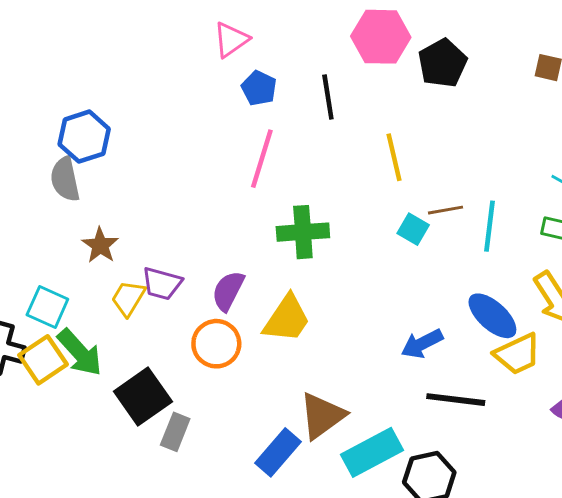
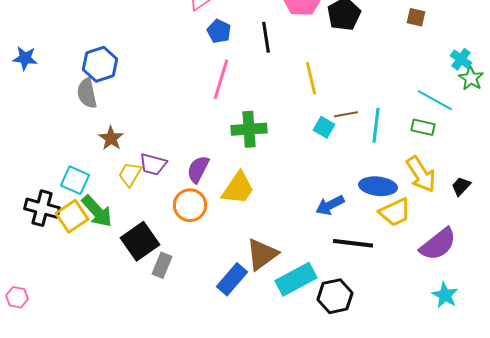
blue ellipse: (492, 316) -> (378, 186), turned -36

